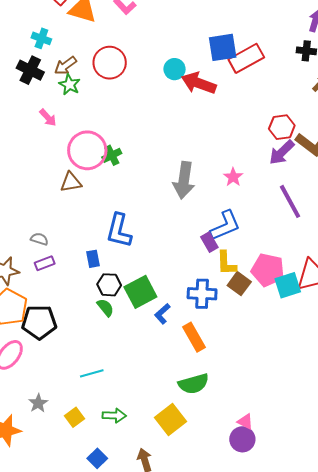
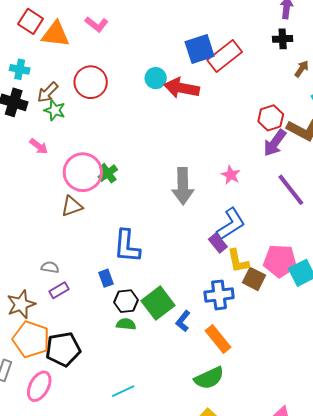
green semicircle: (105, 308) -> (126, 324), turned -36
green semicircle: (194, 384) -> (209, 378), moved

